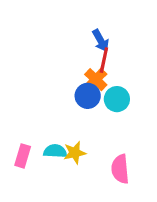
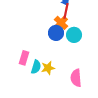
cyan semicircle: (55, 151) -> (36, 67), turned 104
pink rectangle: (23, 156) -> (24, 58), moved

